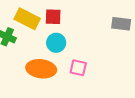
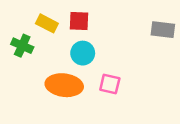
yellow rectangle: (27, 19) -> (47, 23), size x0.7

